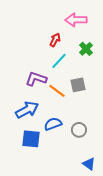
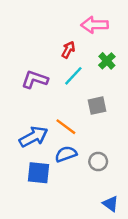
purple L-shape: (36, 79) -> (35, 80), moved
orange line: (57, 91) -> (66, 127), moved

